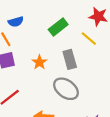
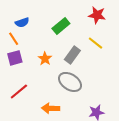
yellow line: (89, 39) -> (96, 43), moved
gray rectangle: (70, 59) -> (72, 55), turned 54

